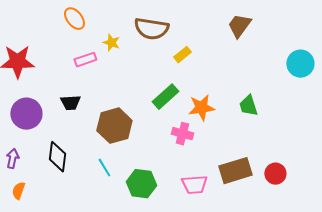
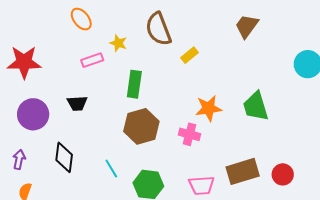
brown semicircle: (151, 29) -> (158, 29), turned 60
green rectangle: (165, 97) -> (134, 84), moved, turned -40
green trapezoid: (248, 106) -> (256, 106), size x1.4
brown hexagon: (114, 126) -> (141, 126), moved

